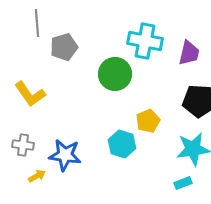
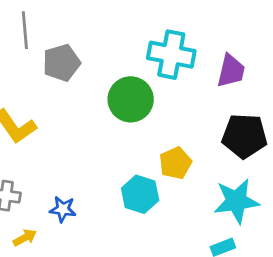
blue star: (65, 155) -> (63, 209), size x0.6

